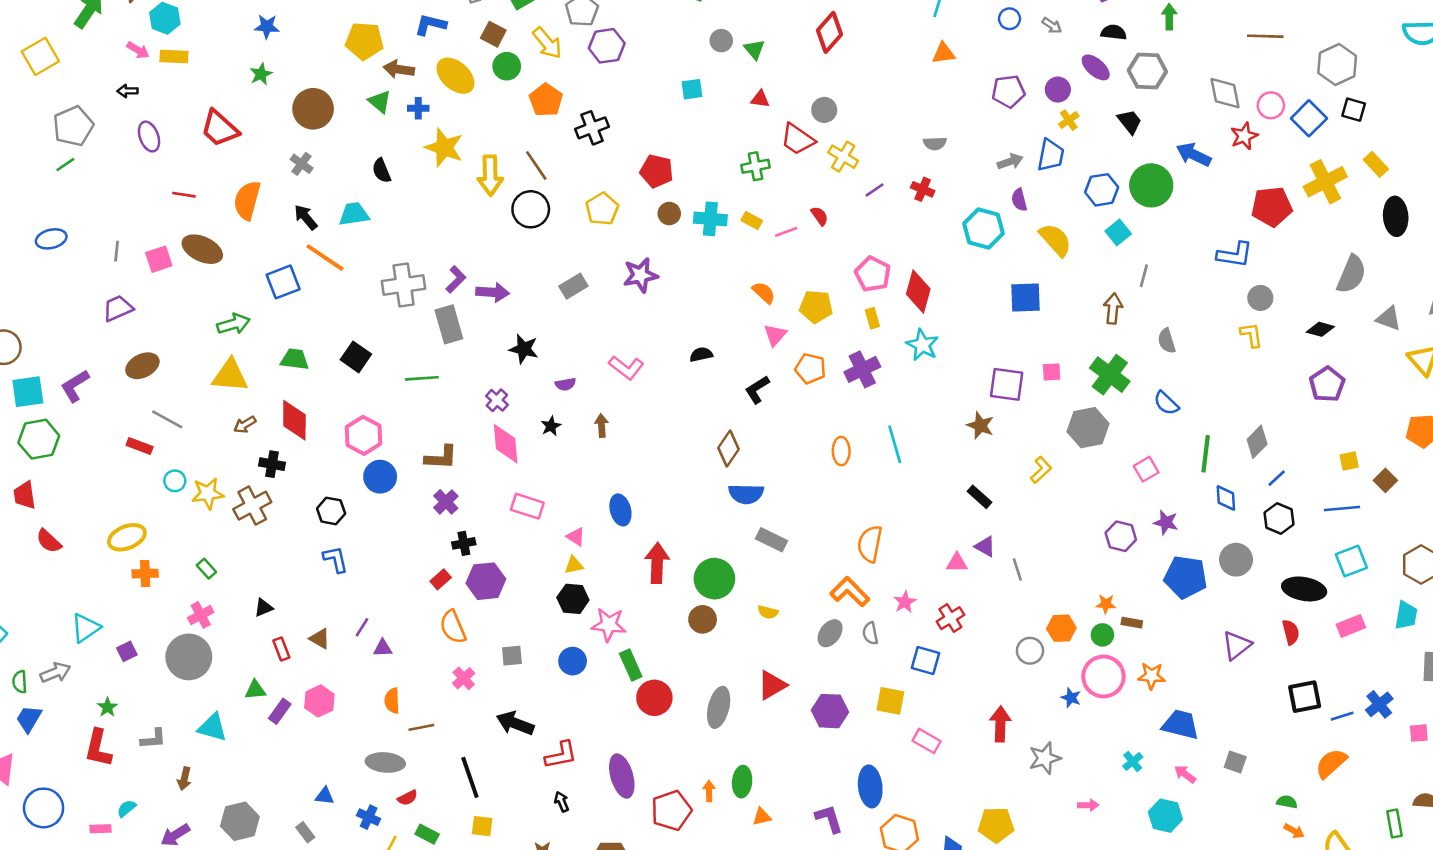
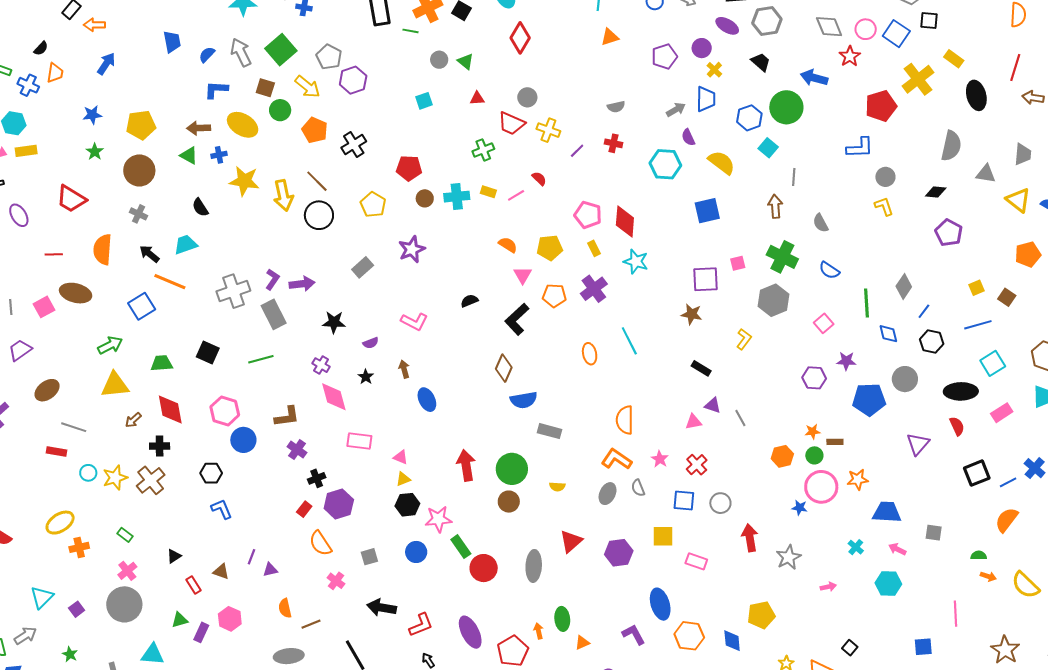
yellow pentagon: (364, 41) -> (141, 125), moved
black L-shape: (757, 389) -> (517, 319), size x1.4
blue ellipse: (620, 510) -> (427, 400), moved
gray circle: (1030, 651) -> (720, 503), moved

